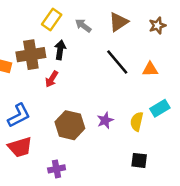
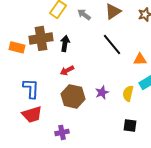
black arrow: (60, 50) -> (65, 43), moved
orange triangle: (150, 69) -> (140, 59), moved
red arrow: (52, 79) -> (67, 70), moved, turned 32
blue L-shape: (19, 115) -> (31, 88), turned -60

